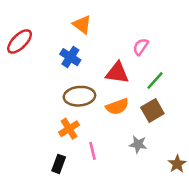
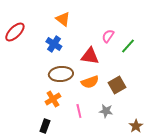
green line: (155, 81) -> (128, 46), moved
pink line: (92, 151) -> (79, 111), moved

